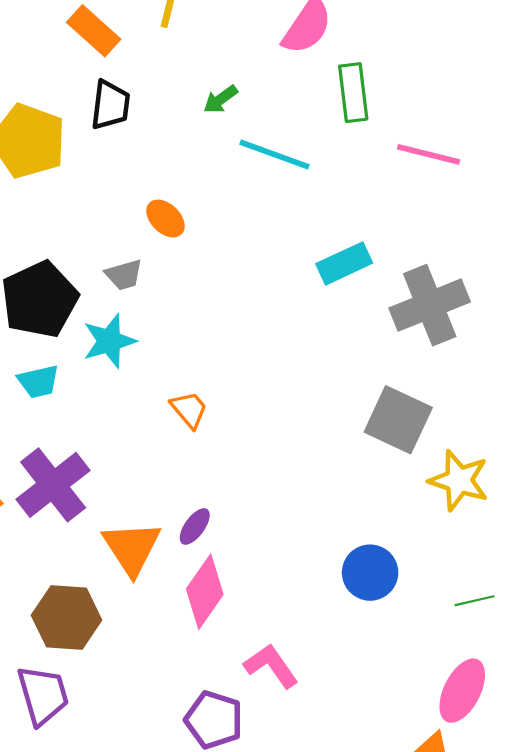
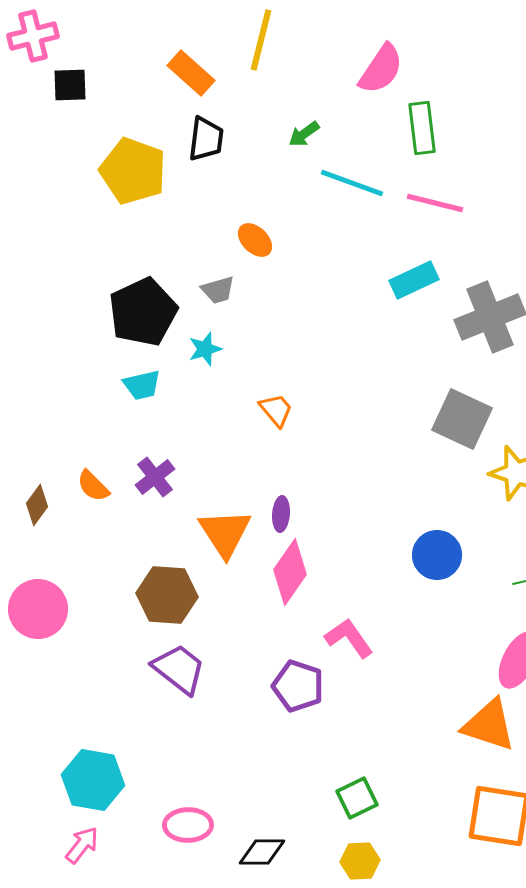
pink line: (429, 154) -> (435, 203), moved
cyan star: (109, 341) -> (205, 349), size x0.7
purple cross: (53, 485) -> (155, 477), size x0.6
purple ellipse: (195, 526) -> (281, 514), turned -32
purple trapezoid: (43, 695) -> (179, 669), moved, turned -36

